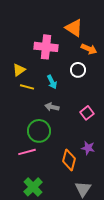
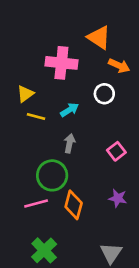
cyan arrow: (52, 82) -> (70, 110), turned -96
gray arrow: (52, 107) -> (70, 143), turned 88
orange diamond: (69, 160) -> (74, 205), moved

